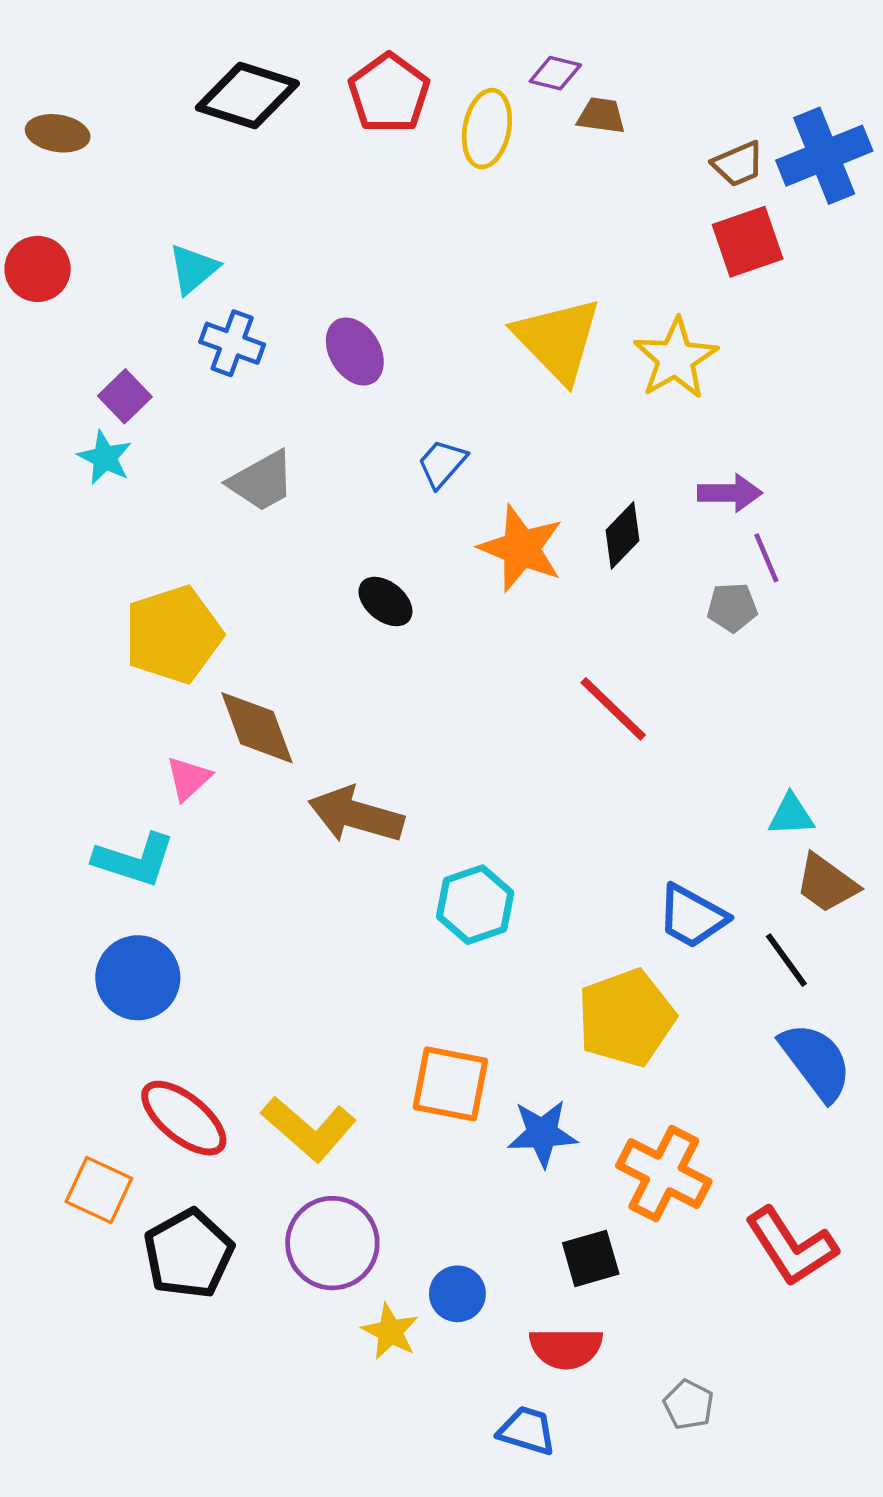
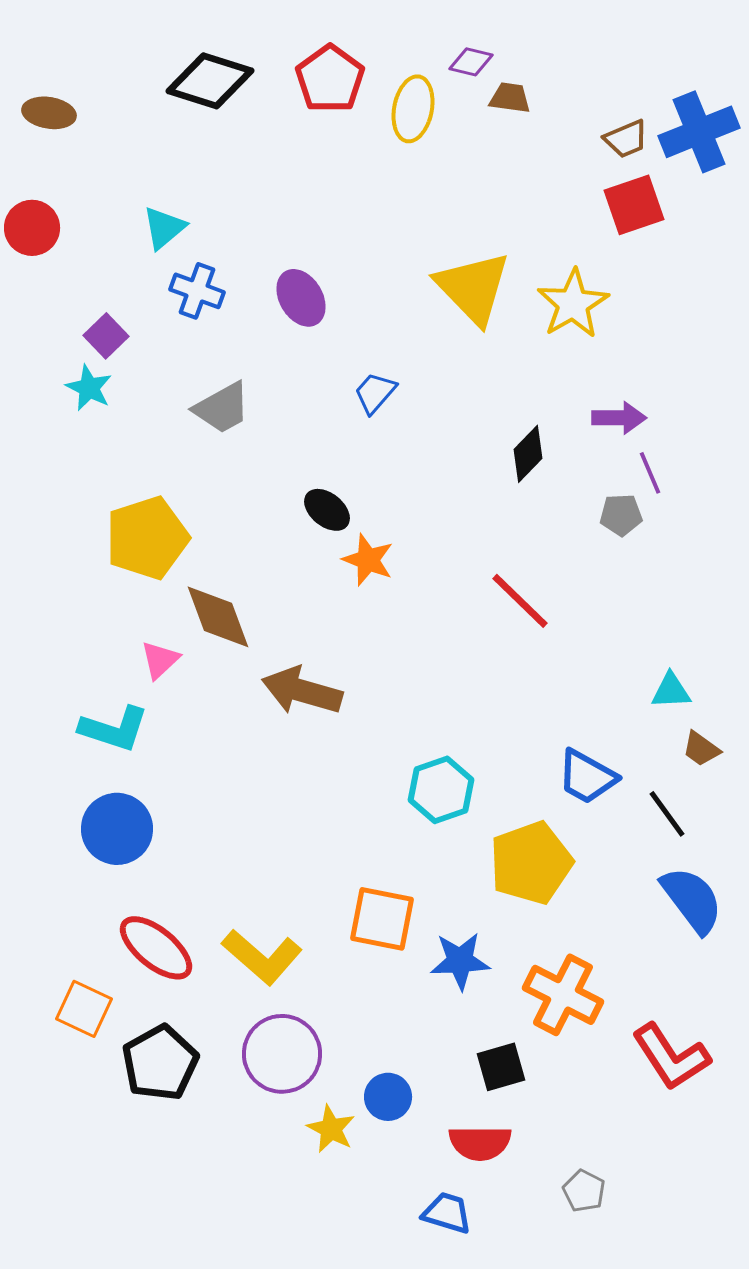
orange star: (521, 548) -> (368, 560), moved, size x0.7
brown trapezoid: (827, 883) -> (701, 749), size x0.7
cyan hexagon: (475, 905) -> (441, 790), moved

